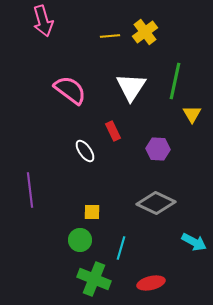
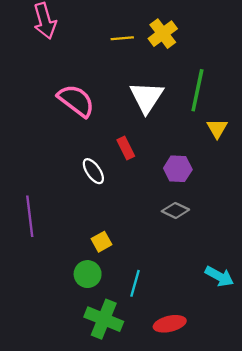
gray diamond: (156, 203) -> (175, 210), moved, size x0.6
yellow square: (92, 212) -> (101, 242), turned -30

